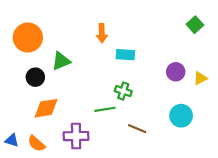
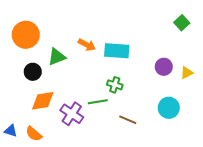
orange arrow: (102, 33) -> (87, 45), moved, turned -60
cyan rectangle: (125, 55) -> (117, 51), size x1.4
purple cross: (76, 136) -> (72, 114), moved, turned 35

